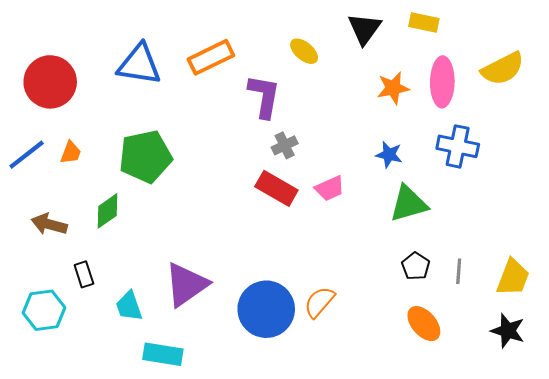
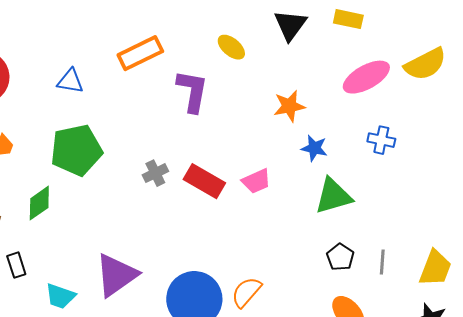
blue triangle: (139, 65) -> (70, 81), moved, size x0.6
pink ellipse: (442, 82) -> (366, 77), turned 60
orange star: (393, 88) -> (289, 106), moved
gray cross: (285, 145) -> (155, 173), moved
blue cross: (458, 146) -> (381, 140), size x0.7
cyan trapezoid: (129, 306) -> (60, 296), turned -52

